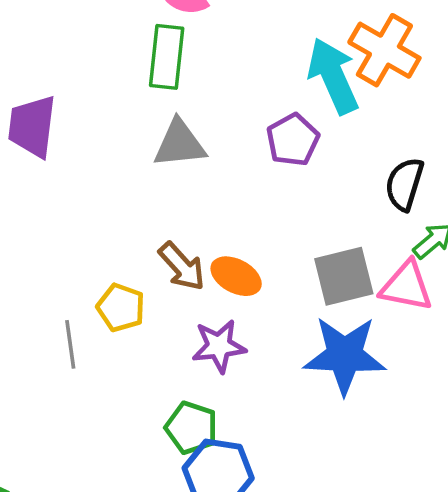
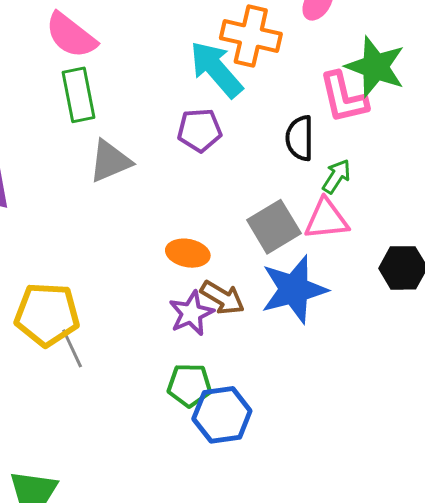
purple pentagon: (293, 140) -> (200, 130), turned -30
brown arrow: (182, 266) -> (222, 298), moved
yellow pentagon: (121, 308) -> (47, 315), moved, size x1.6

